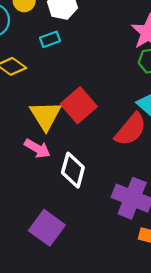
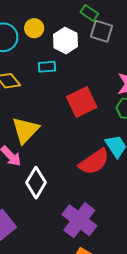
red square: (79, 105) -> (82, 102), moved

